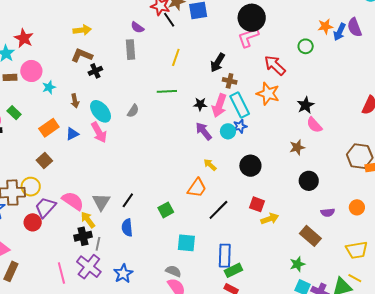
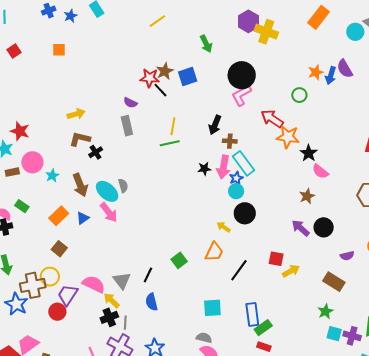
green line: (167, 91) -> (170, 143), moved
orange star: (268, 94) -> (288, 137), moved
brown arrow: (75, 101) -> (80, 185), size x1.6
gray semicircle: (133, 111) -> (123, 186), moved, turned -40
blue star: (240, 126) -> (236, 178), moved
purple arrow: (204, 131) -> (301, 228), moved
black circle: (250, 166) -> (245, 213), moved
green square: (166, 210) -> (179, 260), moved

